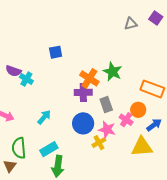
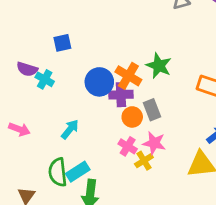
blue square: (56, 52) -> (62, 43), moved
orange circle: (138, 110) -> (132, 117), moved
pink cross: (126, 120) -> (128, 146), moved
blue circle: (83, 123) -> (99, 82), moved
green semicircle: (19, 148) -> (58, 172), moved

